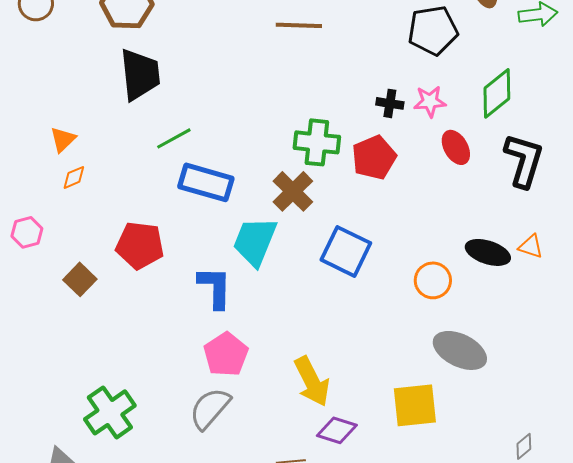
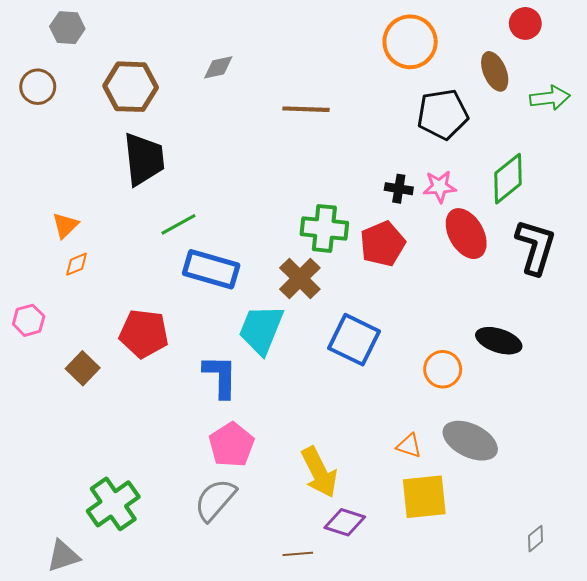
red ellipse: (456, 147) -> (466, 234), size x1.4
orange triangle: (531, 246) -> (409, 446), moved

